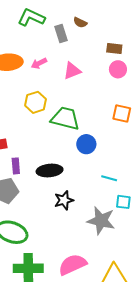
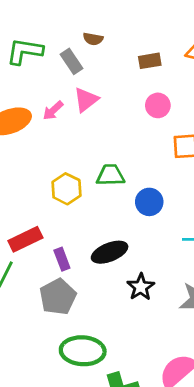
pink circle: (118, 69) -> (158, 105), moved
pink triangle: (72, 71) -> (86, 100), moved
yellow hexagon: (35, 102) -> (66, 189), moved
green trapezoid: (65, 118) -> (110, 175), size x0.7

